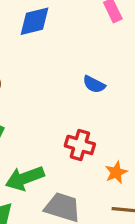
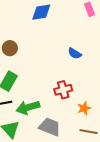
red cross: (80, 145) -> (63, 90), turned -36

